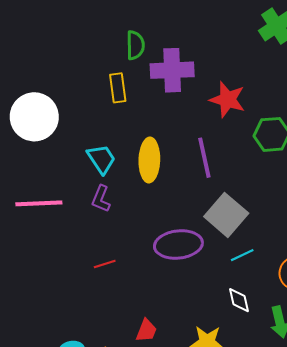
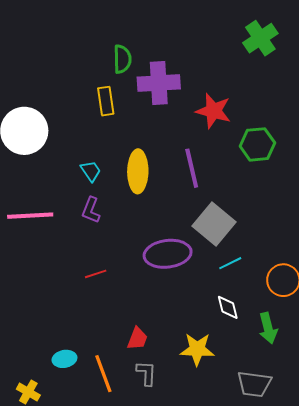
cyan trapezoid: (101, 159) -> (91, 171), size x0.7

